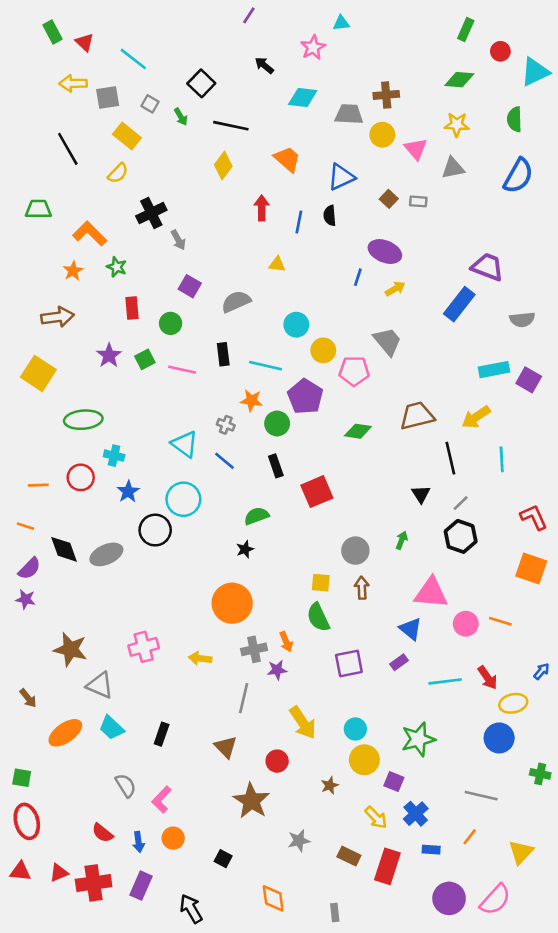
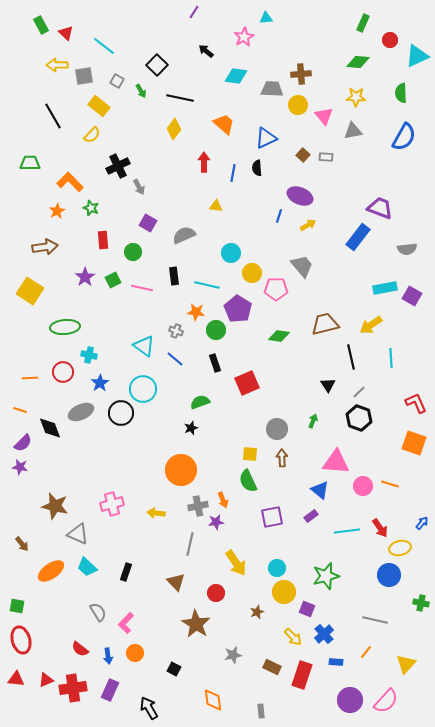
gray ellipse: (106, 554) -> (81, 412), moved

